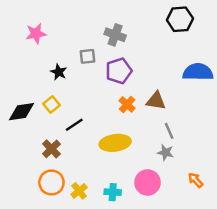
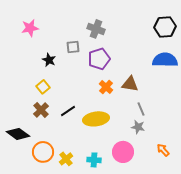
black hexagon: (180, 19) -> (165, 27), moved
black diamond: (21, 112) -> (18, 134), moved, turned 45
black line: (74, 125) -> (68, 111), moved
brown cross: (51, 149) -> (41, 110), moved

